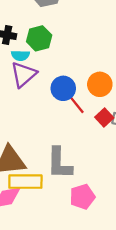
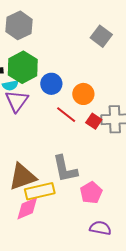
green hexagon: (39, 38) -> (23, 67), size x1.4
blue circle: (63, 88) -> (51, 84), moved

